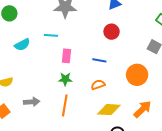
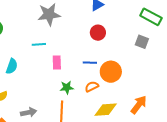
cyan semicircle: (22, 45) -> (12, 66), moved, turned -35
orange circle: (137, 75) -> (111, 72), moved
green star: (65, 79) -> (67, 87), moved

